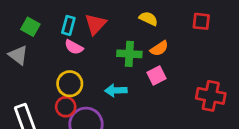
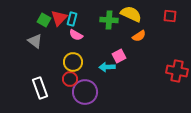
yellow semicircle: (148, 19) -> (131, 14), size x1.5
red triangle: (95, 24) -> (59, 18), moved
green cross: (129, 54) -> (109, 20), moved
pink square: (156, 76) -> (119, 56), moved

